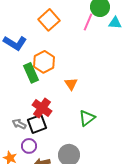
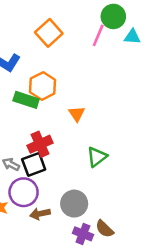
green rectangle: (31, 73) -> (26, 100), turned -48
red cross: (42, 108) -> (40, 144), turned 30
purple circle: (29, 146) -> (24, 192), size x1.5

